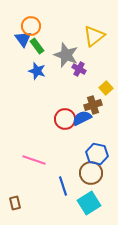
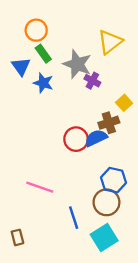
blue triangle: (23, 39) -> (21, 67), moved

